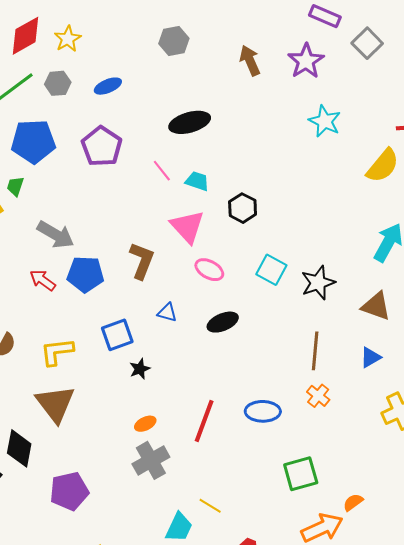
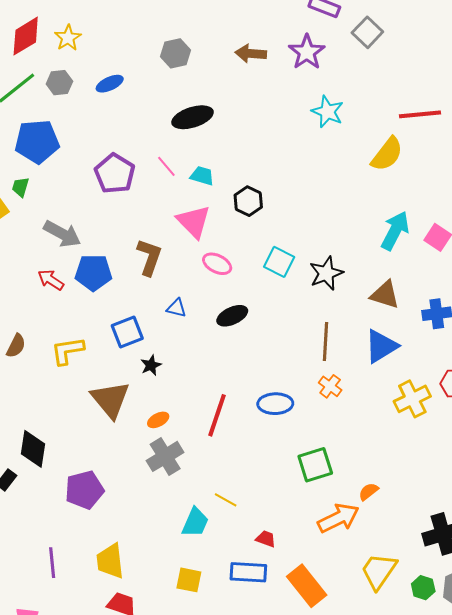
gray hexagon: (174, 41) -> (175, 53), moved
brown arrow: (250, 61) -> (251, 53), turned -60
purple pentagon: (102, 146) -> (115, 174), moved
blue triangle: (370, 357) -> (381, 346), size x1.6
brown triangle: (55, 404) -> (110, 400), moved

